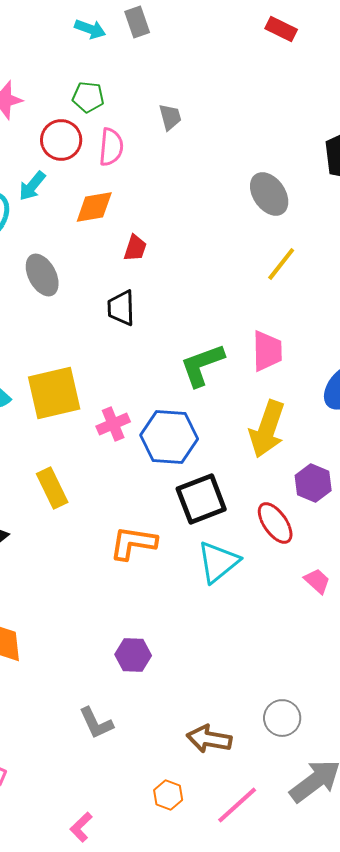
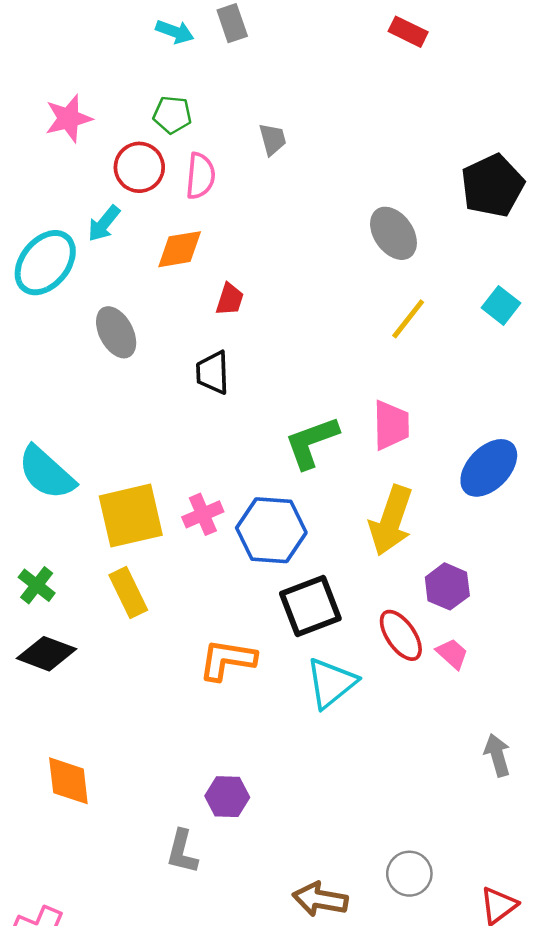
yellow square: (54, 393) -> (131, 516), moved
pink trapezoid: (317, 581) -> (452, 654), moved
gray L-shape: (96, 723) -> (182, 852), moved, turned 39

